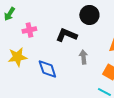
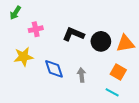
black circle: (89, 15) -> (101, 41), moved
gray arrow: (83, 57) -> (82, 75), moved

